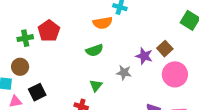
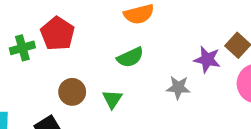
brown circle: (20, 67) -> (72, 92), moved
green triangle: (96, 86) -> (112, 99), moved

